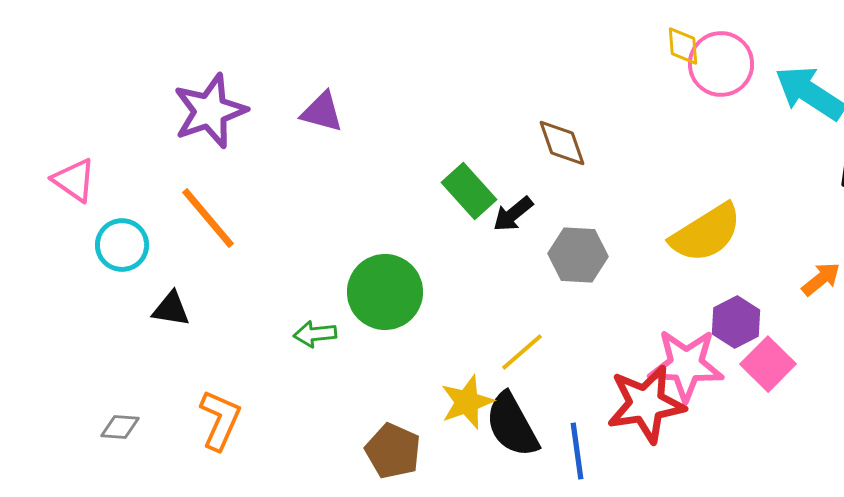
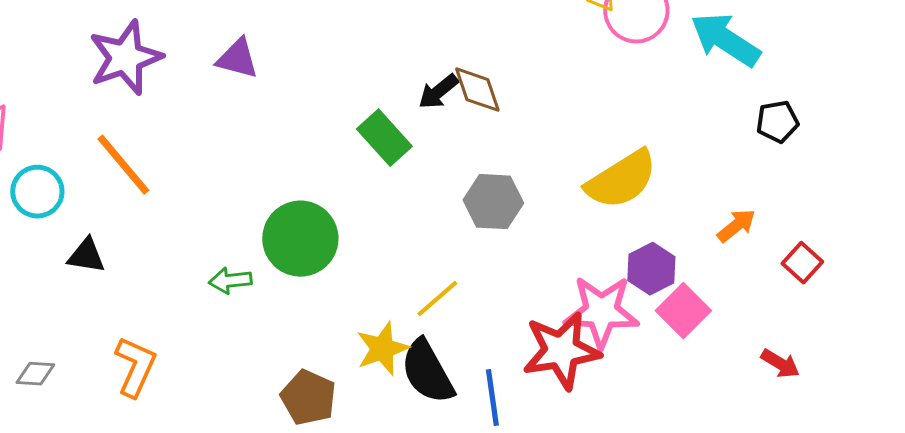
black arrow: (513, 214) -> (438, 92), moved

